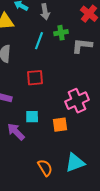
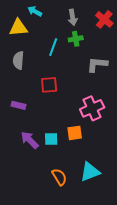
gray arrow: (45, 12) -> (73, 17), moved
gray L-shape: (82, 46) -> (97, 64), moved
cyan square: (32, 117) -> (51, 139), moved

